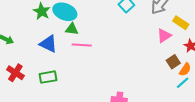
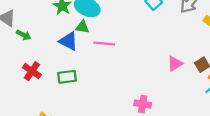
green triangle: (72, 29) -> (82, 27), moved
pink triangle: (164, 36) -> (175, 64), moved

